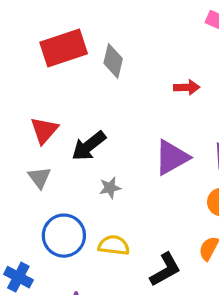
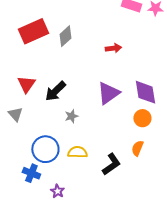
gray diamond: (113, 61) -> (65, 36), turned 40
gray triangle: (39, 178) -> (15, 114), moved
blue cross: (18, 277) -> (31, 173), moved

